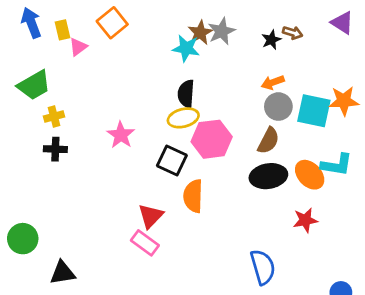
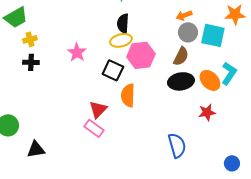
orange star: (344, 101) -> (235, 14), moved
cyan L-shape: (337, 165) -> (229, 73), turned -65

